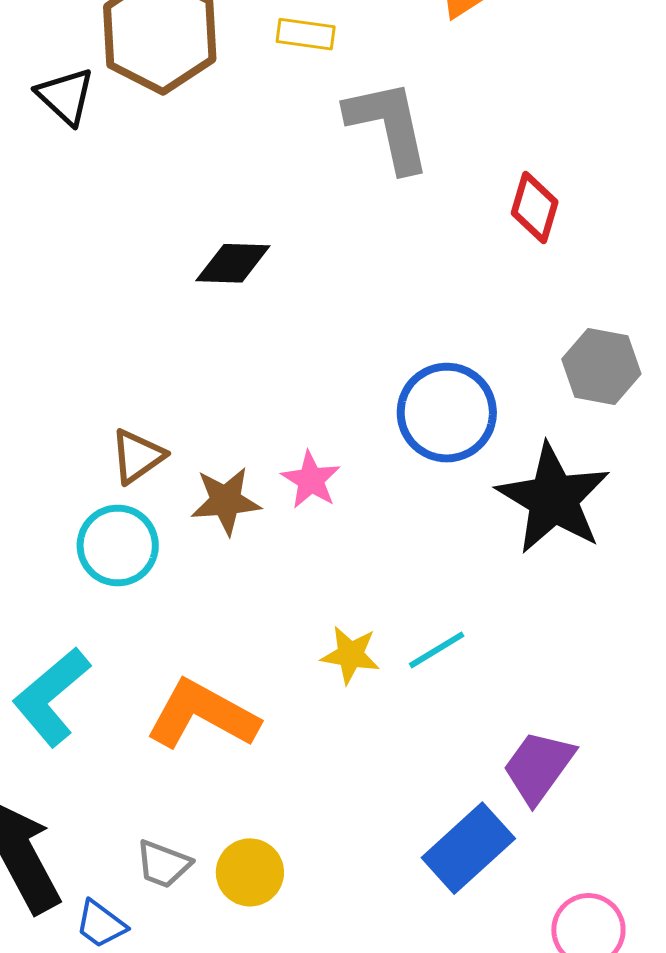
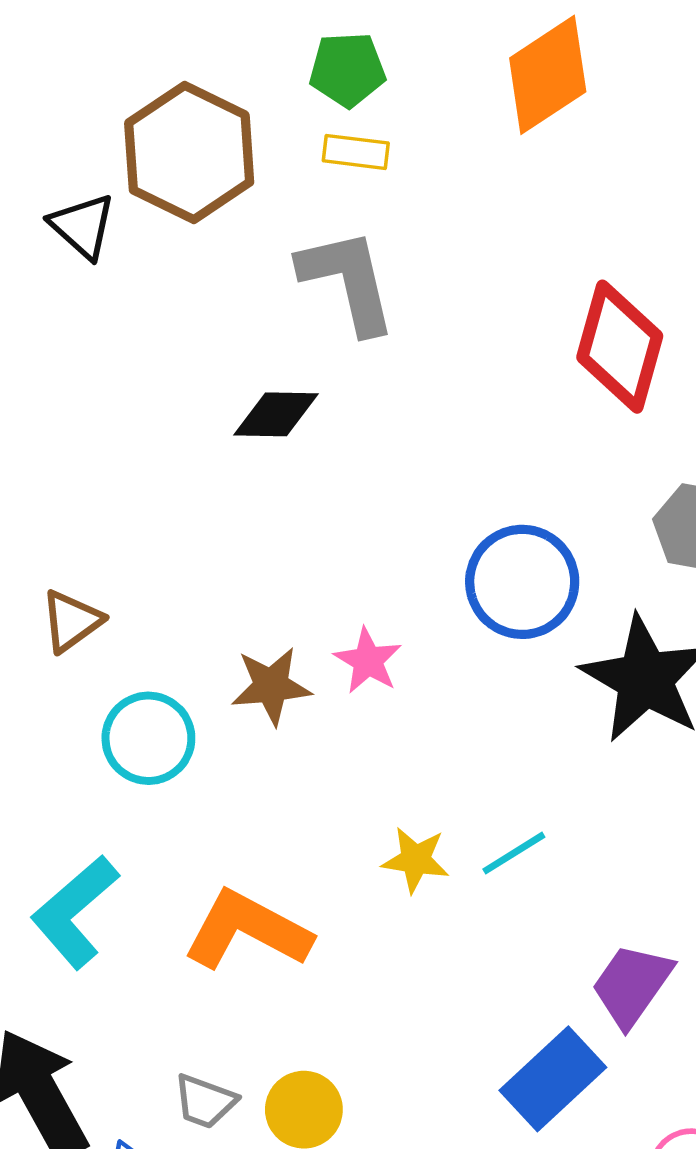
gray L-shape: (388, 126) -> (348, 281), moved
red diamond: (535, 207) -> (620, 347), size x1.6
brown triangle: (137, 456) -> (71, 621), moved

